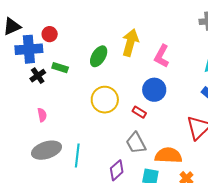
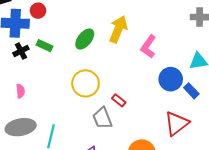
blue circle: (154, 90) -> (171, 79), moved
gray trapezoid: (136, 143) -> (102, 118), moved

